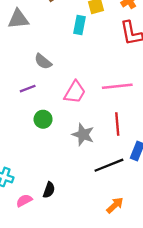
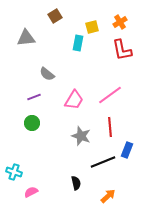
pink line: (117, 86) -> (110, 95), turned -30
green circle: (43, 119) -> (32, 123), moved
black semicircle: (49, 190) -> (76, 183), moved, turned -32

